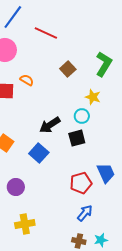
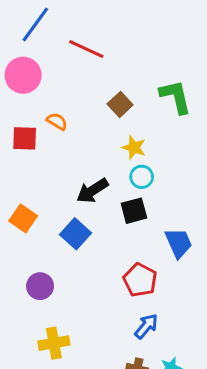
green L-shape: (104, 64) -> (176, 97), turned -45
yellow star: (93, 97) -> (134, 148), moved
blue trapezoid: (106, 173) -> (179, 243), moved
red pentagon: (81, 183) -> (140, 280), turned -30

